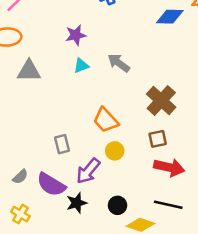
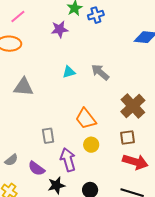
purple star: (76, 35) -> (60, 29), moved
gray triangle: (29, 71) -> (23, 87), moved
purple arrow: (88, 171) -> (68, 160), turned 120
purple semicircle: (51, 185) -> (36, 168), size x0.7

